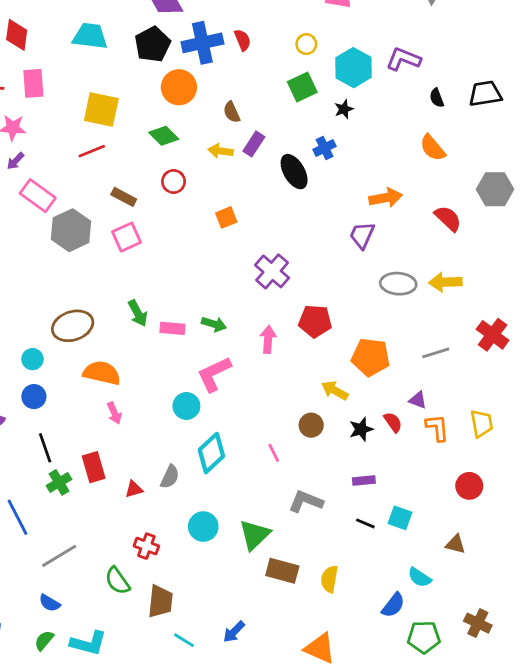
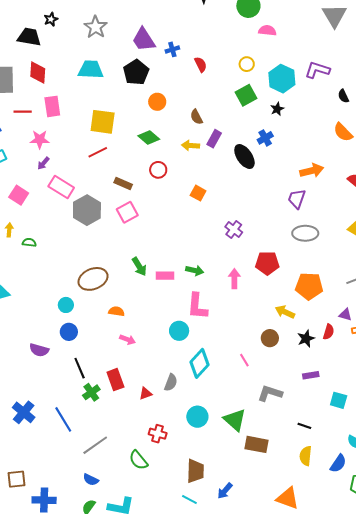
blue cross: (202, 43) -> (172, 49), moved, size x0.5
orange circle: (179, 87) -> (157, 102), size x0.7
orange square: (226, 217) -> (198, 193), turned -35
purple cross: (272, 271) -> (234, 229), size x0.7
gray ellipse: (398, 284) -> (305, 233), moved
orange semicircle: (102, 373) -> (116, 311), size x0.6
pink L-shape: (214, 374) -> (197, 306), turned -56
pink arrow: (114, 413) -> (128, 340), turned -42
red semicircle: (393, 422) -> (329, 332), turned 56
black line: (365, 523) -> (304, 426), moved
green triangle: (255, 535) -> (235, 420), turned -30
yellow semicircle: (329, 579) -> (306, 456), moved
brown trapezoid: (160, 601) -> (195, 471), moved

